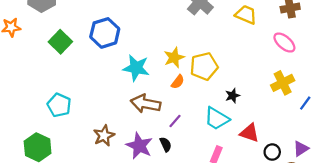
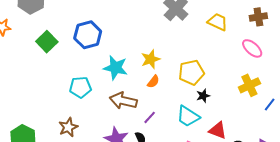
yellow pentagon: (204, 66) -> (191, 72), moved
cyan pentagon: (59, 105) -> (80, 87), moved, turned -30
brown star: (104, 136) -> (68, 127), moved

